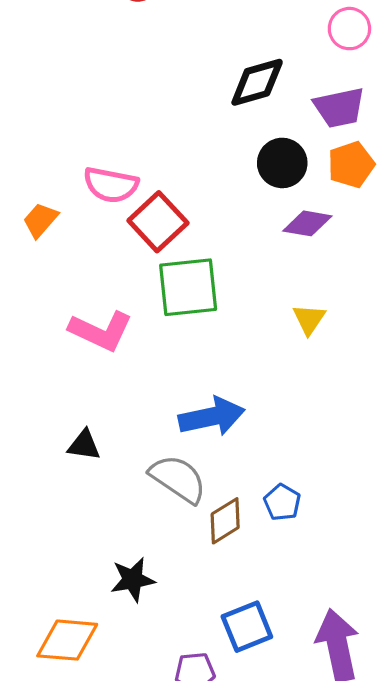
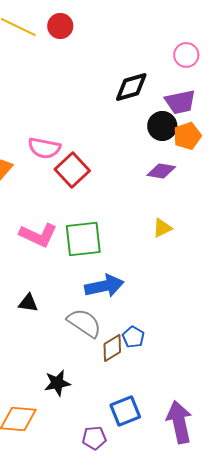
black circle: (282, 163) -> (162, 126), moved
green square: (188, 287) -> (83, 239), moved
yellow triangle: (309, 319) -> (162, 228), turned 30
blue pentagon: (282, 502) -> (133, 337), moved

